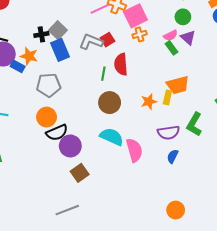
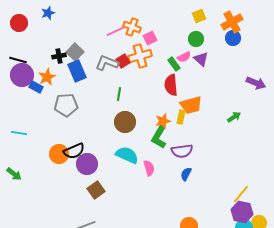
pink square: (135, 16) -> (150, 38), size x0.6
orange cross: (140, 34) -> (140, 56), moved, size x1.6
green rectangle: (172, 48) -> (174, 64), moved
orange star: (29, 56) -> (47, 77), turned 30
red semicircle: (121, 64) -> (171, 85), moved
orange circle: (47, 117) -> (59, 154), moved
green L-shape: (194, 124) -> (159, 137), moved
pink semicircle: (134, 150) -> (149, 168), size x0.7

